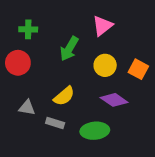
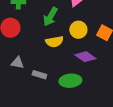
yellow semicircle: (64, 96) -> (54, 42), moved, turned 30

